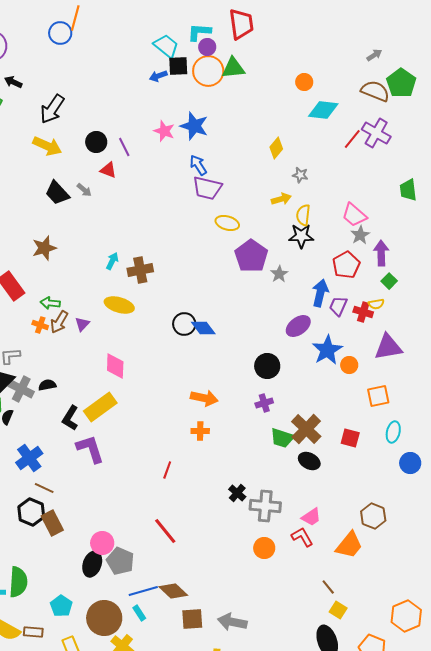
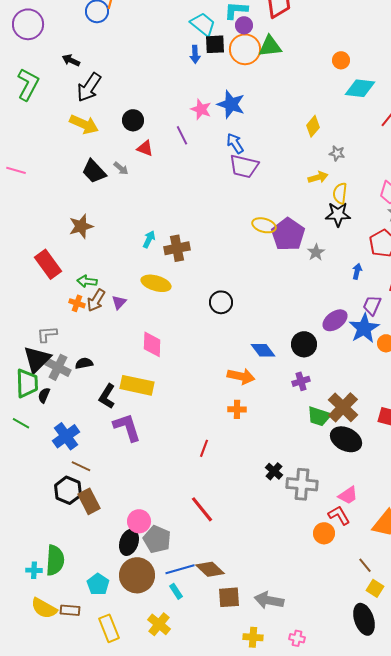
blue arrow: (158, 76) -> (195, 54), turned -72
black arrow: (13, 82) -> (71, 60), moved
purple line: (124, 147) -> (182, 135), moved
yellow ellipse: (227, 223) -> (264, 225), moved
blue arrow: (320, 293) -> (357, 271), size x0.6
purple trapezoid: (338, 306) -> (372, 305), moved
purple ellipse: (298, 326) -> (335, 320), moved
blue diamond: (203, 328) -> (263, 350), moved
yellow rectangle: (100, 407) -> (137, 385), turned 48
black ellipse: (309, 461) -> (346, 439), size x1.4
orange circle: (264, 548) -> (324, 533), moved
brown circle: (104, 618) -> (137, 575), moved

